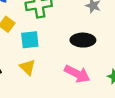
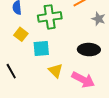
yellow triangle: (28, 67) -> (56, 71), moved

